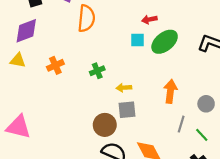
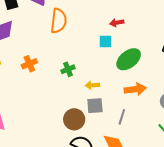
green ellipse: (165, 42) -> (129, 59), moved
orange arrow: (170, 91) -> (135, 89), turned 75
gray line: (181, 124) -> (122, 117), moved

